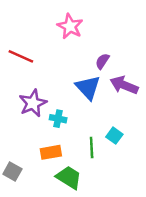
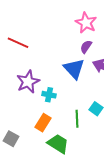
pink star: (70, 26) -> (86, 23), moved
orange rectangle: (51, 152) -> (43, 123), turned -48

